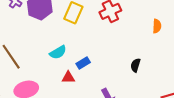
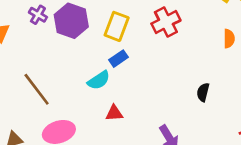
blue rectangle: (83, 63) -> (119, 59), moved

